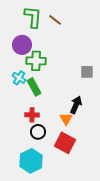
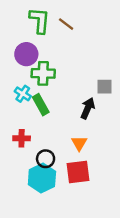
black arrow: (76, 105) -> (88, 108), moved
red cross: (32, 115) -> (22, 138), moved
red square: (65, 143) -> (78, 172), turned -35
cyan hexagon: (31, 161) -> (42, 178), moved

